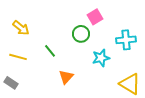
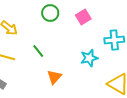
green circle: (81, 34) -> (50, 13), moved

